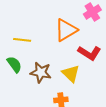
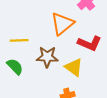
brown star: (41, 72) -> (47, 57), moved

